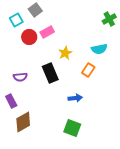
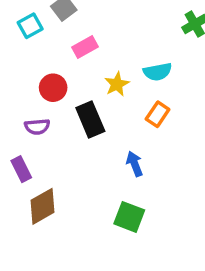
red circle: (29, 37) -> (53, 88), moved
cyan semicircle: (99, 49) -> (158, 72), moved
blue arrow: (75, 98) -> (135, 164), turned -104

